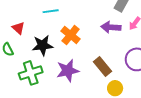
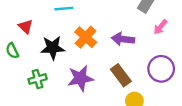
purple arrow: (111, 27) -> (123, 39), moved
green cross: (31, 73) -> (38, 79), size x0.7

